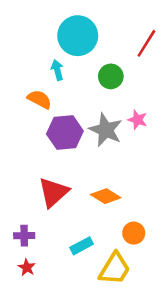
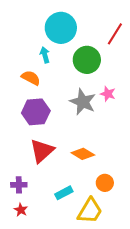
green circle: (111, 76) -> (87, 60), size x1.4
purple hexagon: (65, 132) -> (36, 112), moved

